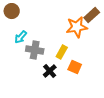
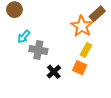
orange star: (77, 27) -> (82, 26), turned -30
yellow rectangle: (62, 52) -> (86, 50), moved

